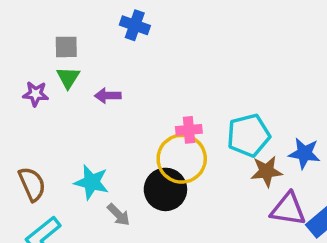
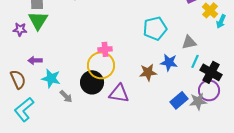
green triangle: (68, 78) -> (38, 20), size x1.5
purple arrow: (108, 96) -> (35, 60), moved
cyan pentagon: (248, 135) -> (155, 28), moved
purple triangle: (288, 209) -> (119, 93), moved

